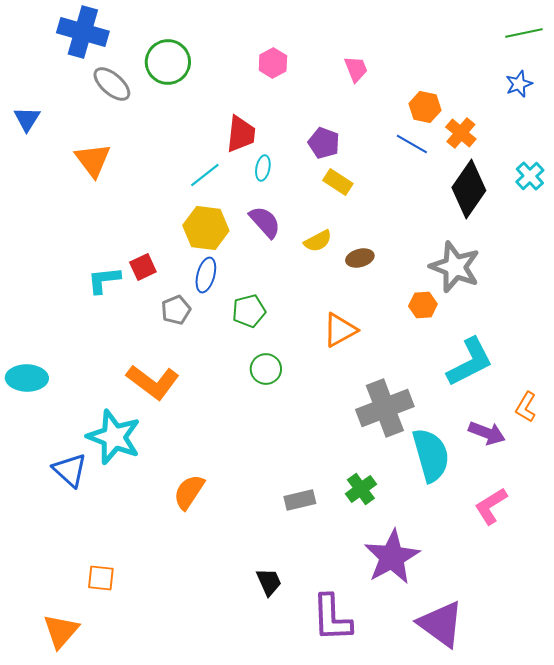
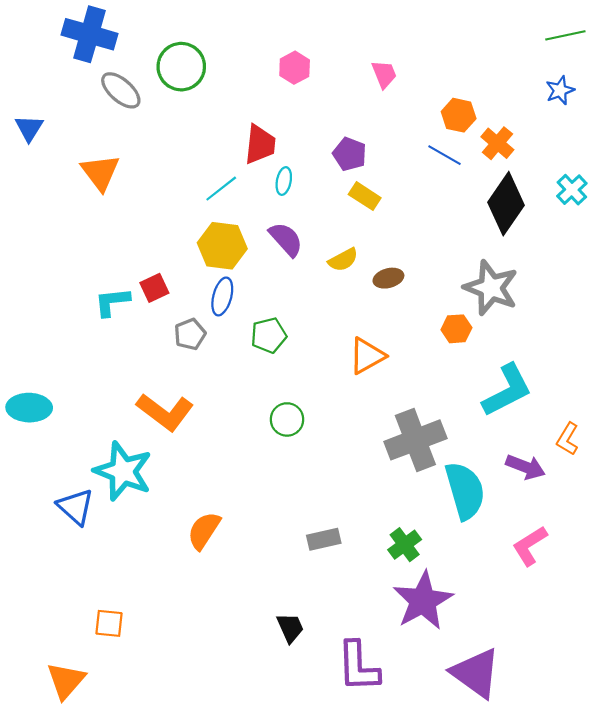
green circle: (266, 369) -> (287, 419), moved
green cross: (361, 489) -> (405, 545), moved

